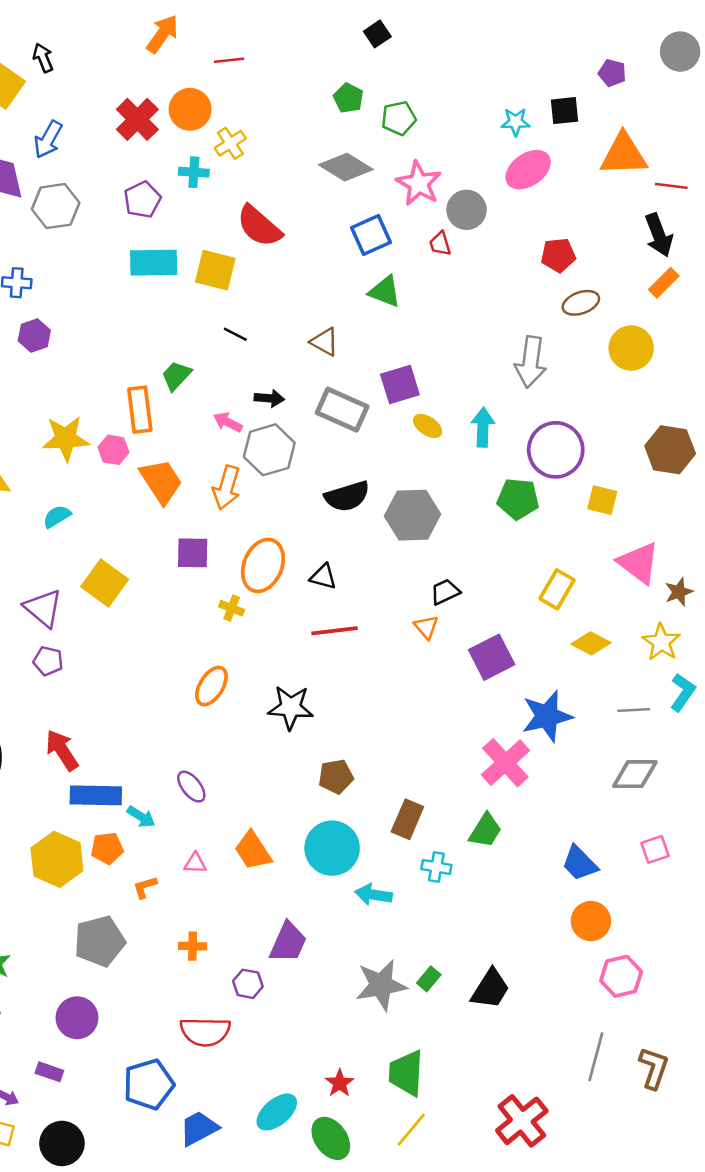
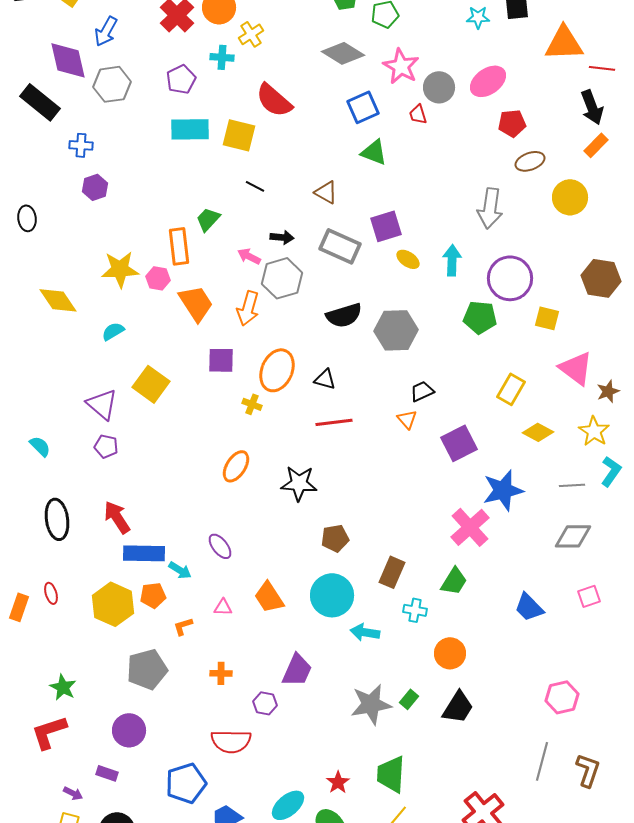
pink ellipse: (528, 170) -> (488, 81), moved
orange circle: (591, 921) -> (450, 653), moved

